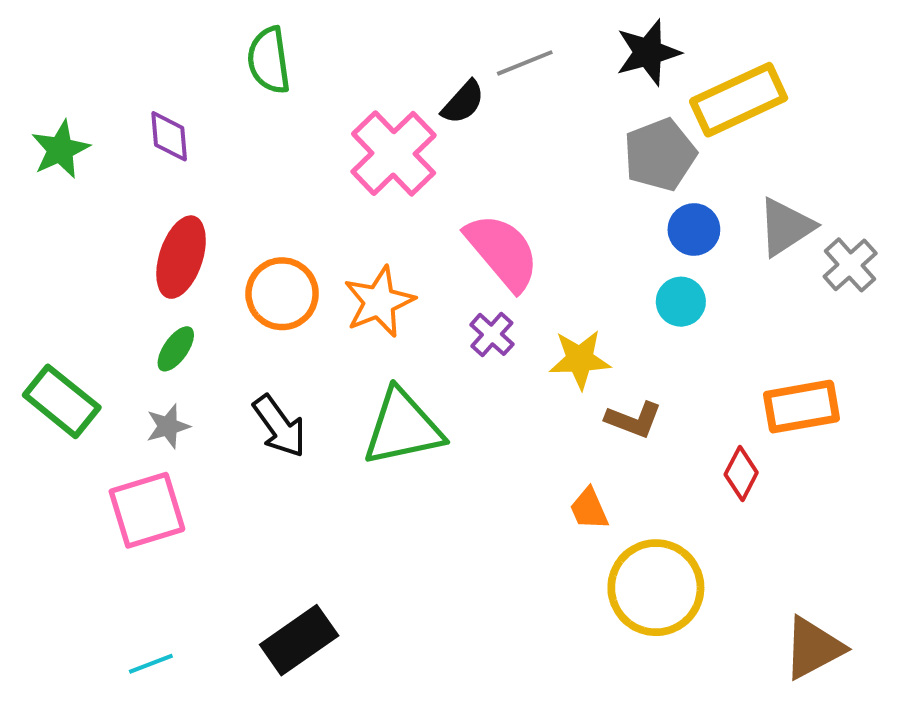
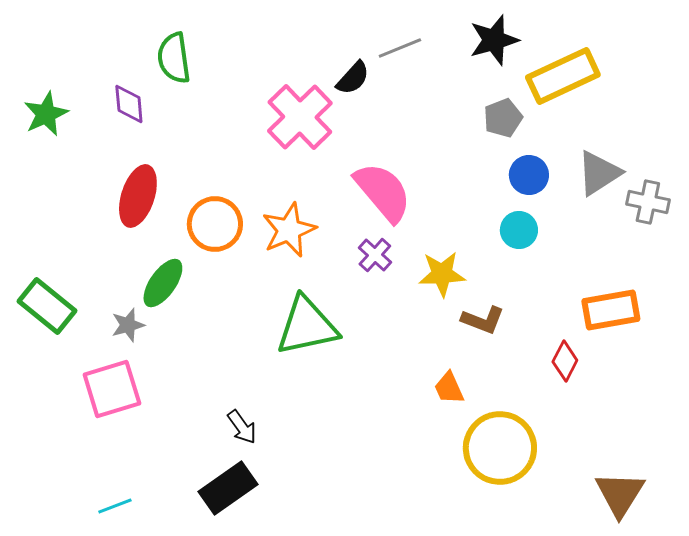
green semicircle: (269, 60) -> (174, 58), moved
gray pentagon: (660, 155) -> (503, 118), size x0.7
gray cross: (850, 265) -> (648, 202), turned -36
green ellipse: (176, 349) -> (163, 283), moved, size x1.4
black arrow: (279, 426) -> (242, 427), moved, size x0.7
brown triangle: (813, 648) -> (620, 494), turned -30

